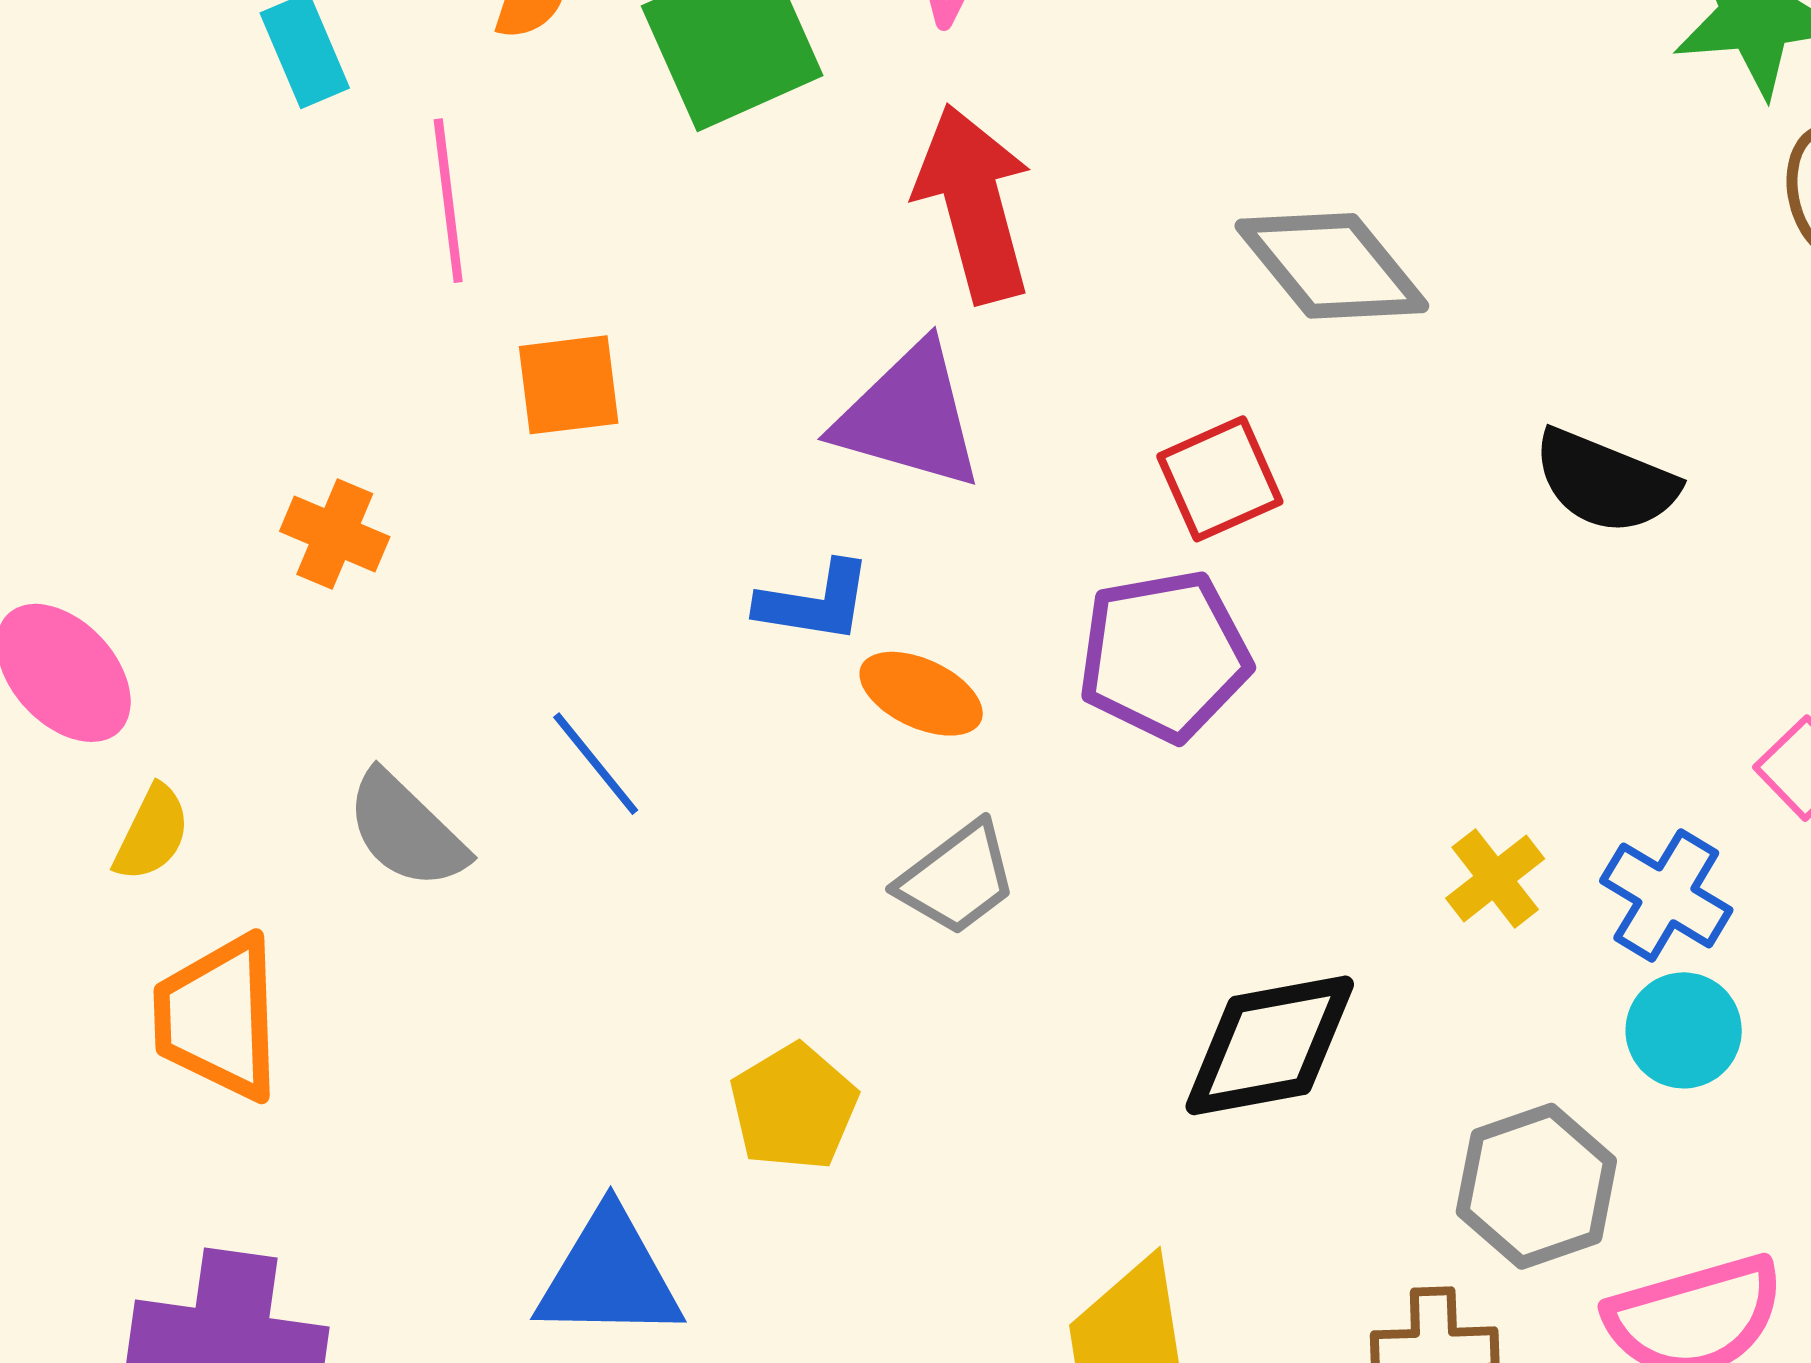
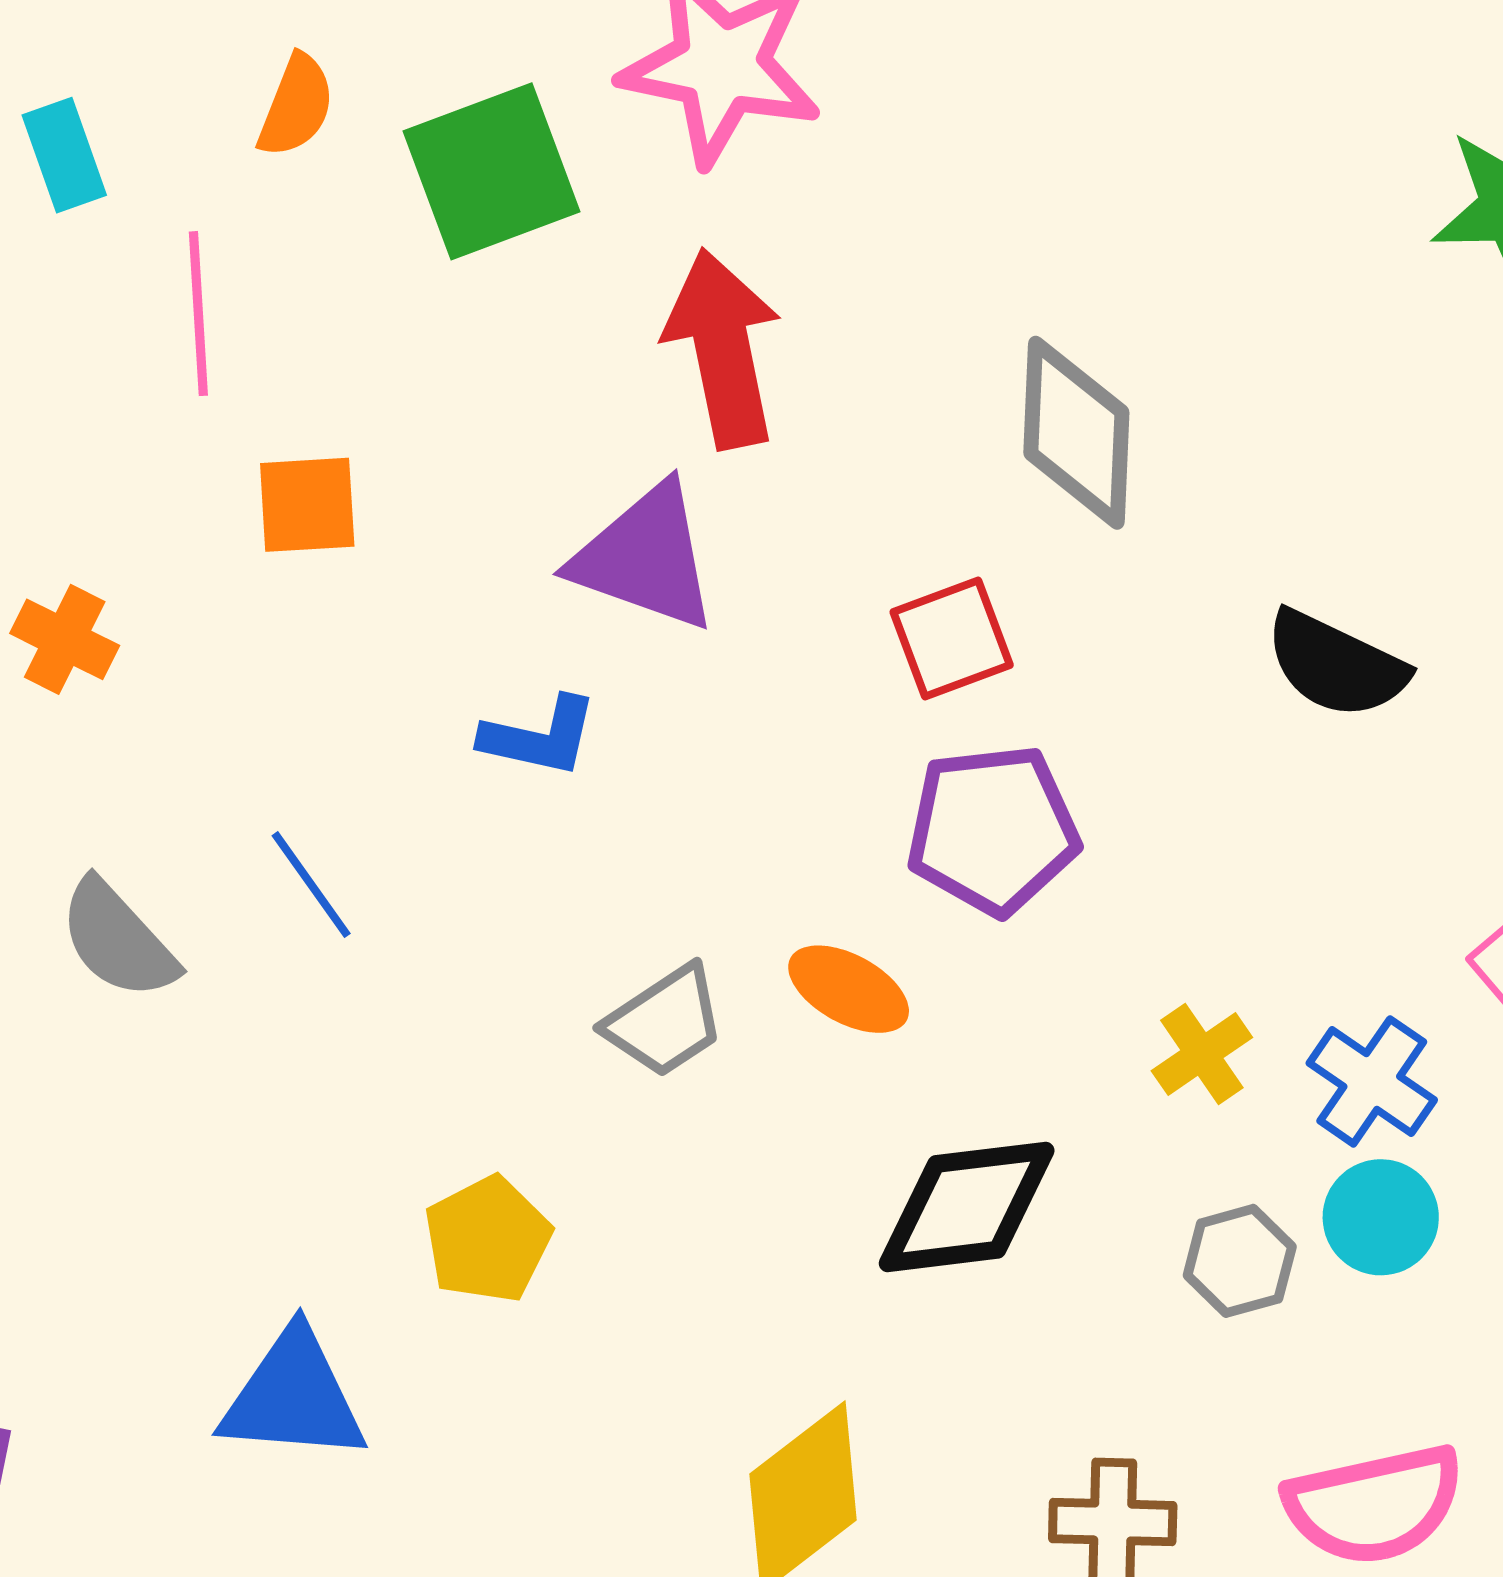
gray diamond: (1332, 266) -> (1076, 433), turned 38
purple pentagon: (1164, 656) -> (993, 830), moved
orange ellipse: (921, 694) -> (849, 989), moved
gray hexagon: (1536, 1186) -> (1240, 1261), moved, size x0.7

